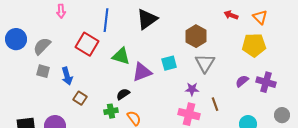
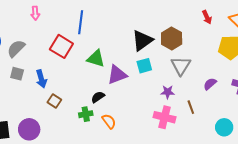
red arrow: (231, 15) -> (207, 17), turned -136
black triangle: (147, 19) -> (142, 40), moved
purple semicircle: (242, 81) -> (210, 84), moved

